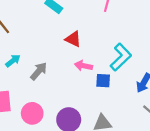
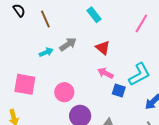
gray arrow: (39, 71) -> (68, 44), moved
pink circle: (32, 113) -> (64, 92), moved

